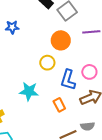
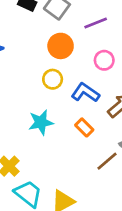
pink circle: (89, 72) -> (104, 60), moved
blue L-shape: (68, 80) -> (85, 93), turned 125

